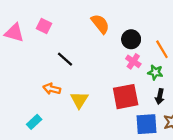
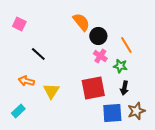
orange semicircle: (100, 24) -> (81, 22), moved
cyan rectangle: (34, 122) -> (18, 111), moved

